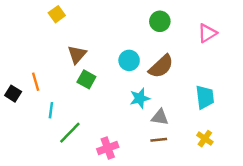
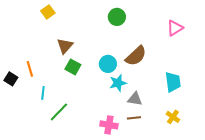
green circle: (160, 21) -> (117, 17), moved
cyan circle: (129, 60) -> (108, 64), moved
pink cross: (108, 148) -> (109, 125), moved, turned 30

